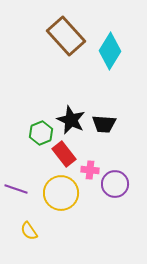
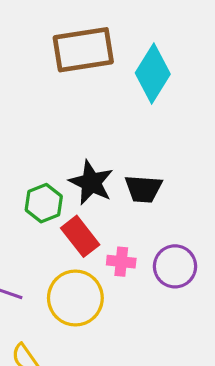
brown rectangle: (66, 36) -> (83, 50), turned -57
purple circle: (115, 184) -> (175, 266), moved

